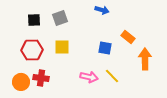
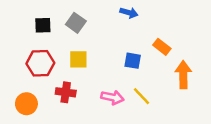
gray square: (60, 18) -> (76, 23), turned -35
red cross: (41, 78) -> (66, 92), moved

